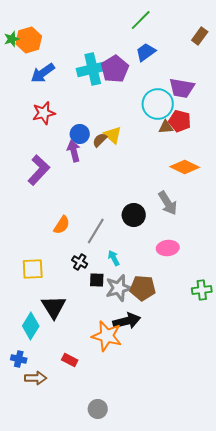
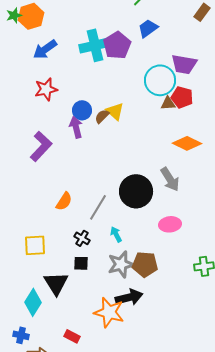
black circle: (134, 215) -> (136, 191), size x1.4
black square: (97, 280) -> (81, 263), moved

